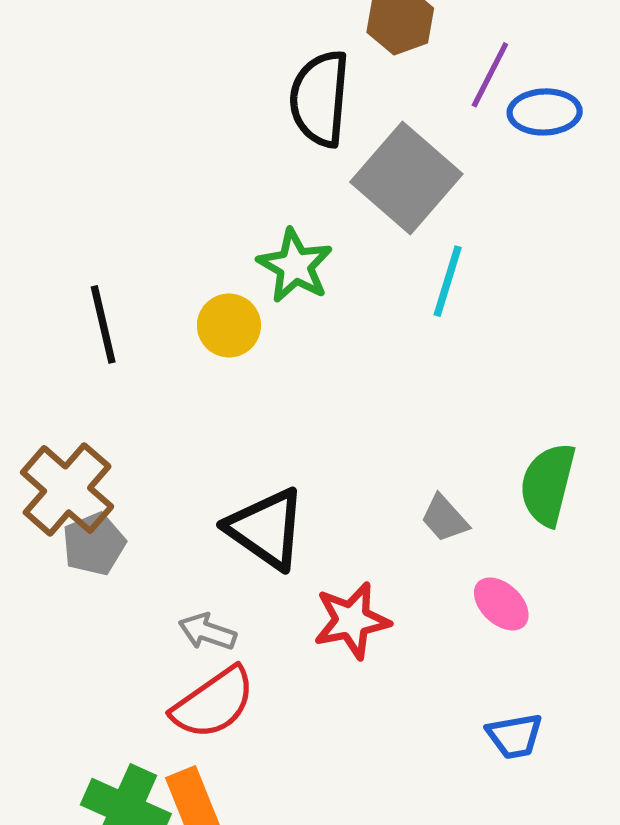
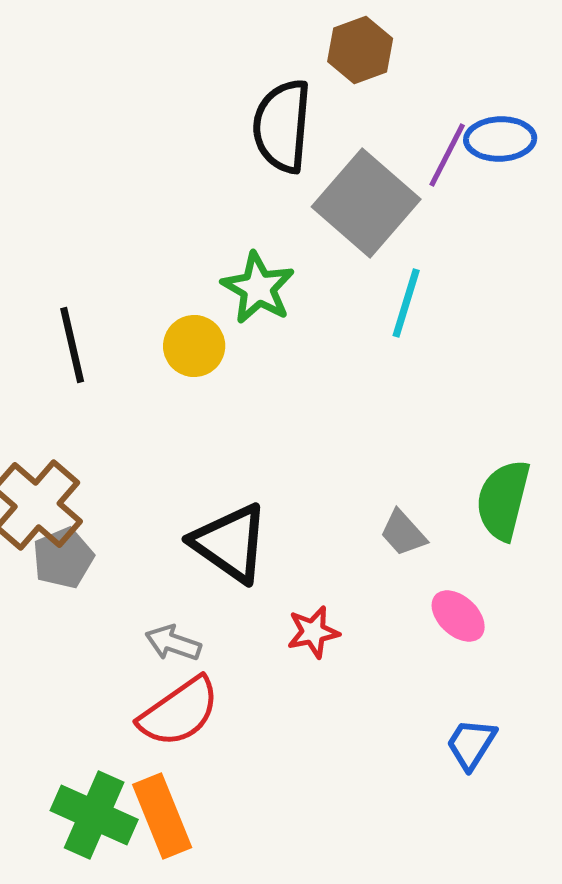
purple line: (490, 75) -> (447, 155), moved
red star: (352, 620) -> (313, 632), size x0.7
blue trapezoid: (515, 736) -> (471, 744), turned 132

